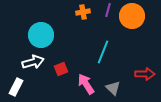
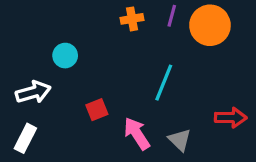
cyan circle: (41, 35) -> (65, 56), size x0.6
white arrow: (33, 62) -> (33, 92), moved

